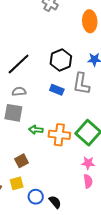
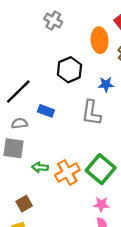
black hexagon: (61, 60) -> (69, 70), moved
blue rectangle: (57, 90) -> (46, 111), moved
orange cross: (59, 135) -> (67, 172), turned -35

